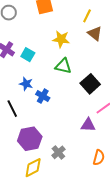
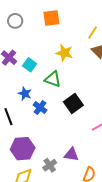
green triangle: (63, 66) -> (53, 79), moved
black square: (90, 84) -> (73, 103), moved
purple triangle: (88, 125) -> (71, 154), moved

